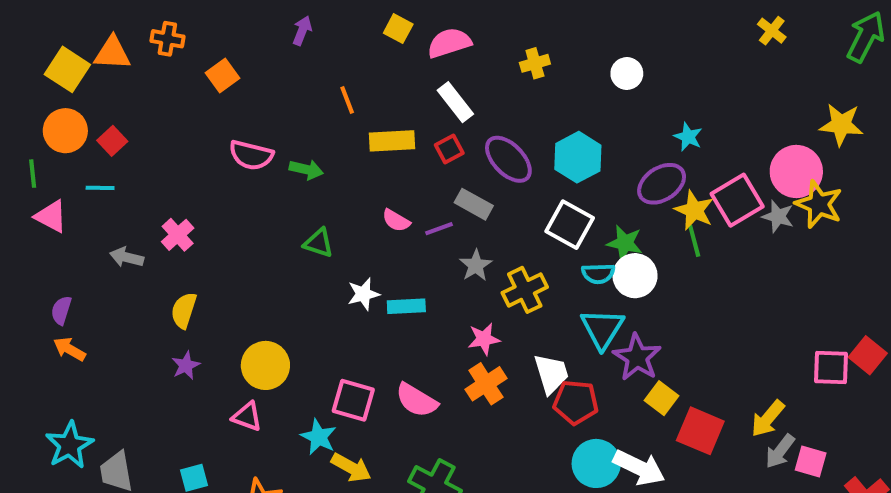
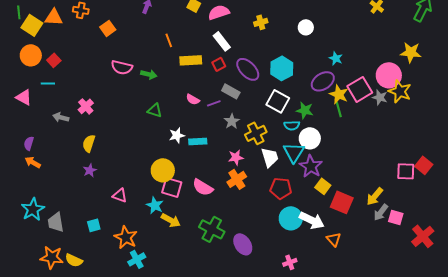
green line: (33, 174) -> (19, 12), moved
white circle: (635, 276) -> (310, 138), moved
yellow circle: (265, 365) -> (163, 170), moved
white trapezoid: (551, 374) -> (270, 157), moved

